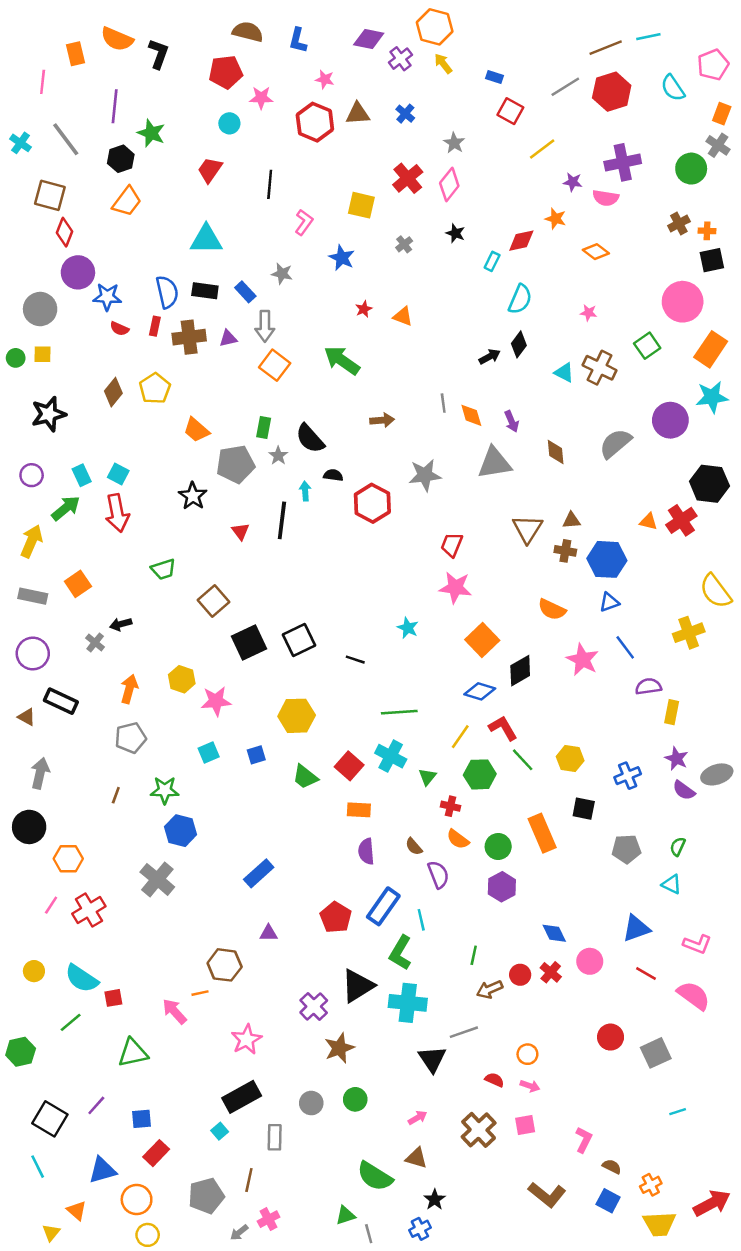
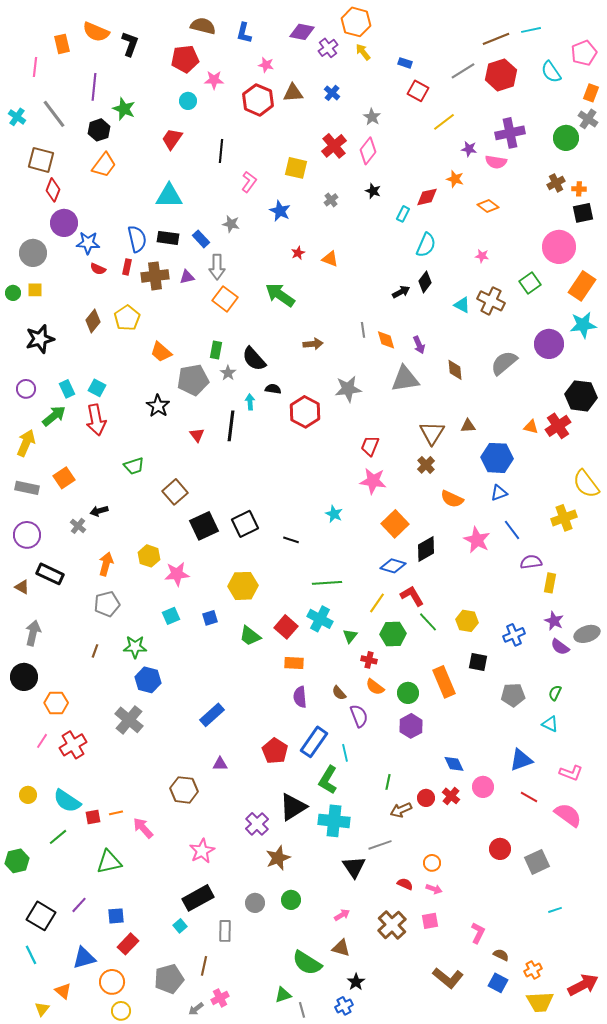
brown cross: (565, 551) -> (426, 465), moved, turned 36
orange line: (200, 993) -> (116, 813), moved

